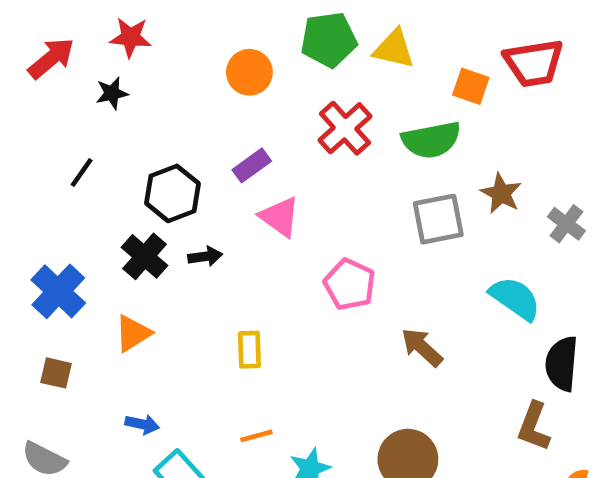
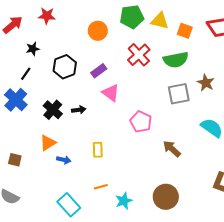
orange square: (471, 86) -> (185, 31), moved
black star: (112, 93) -> (33, 49), moved
black hexagon: (172, 193) -> (65, 67), moved
blue cross: (58, 291) -> (16, 100), moved
blue arrow: (142, 424) -> (64, 160), moved

